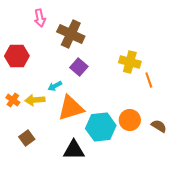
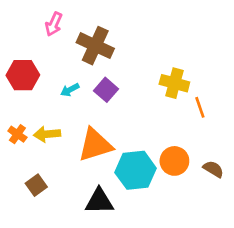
pink arrow: (40, 18) -> (54, 24), turned 36
cyan arrow: (55, 86) -> (70, 90), moved

